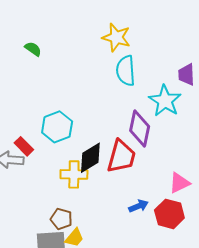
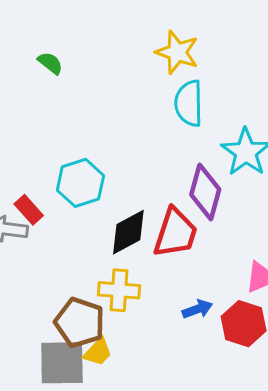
yellow cross: (74, 174) -> (119, 290), moved
brown pentagon: (61, 219) -> (80, 323), size x1.5

